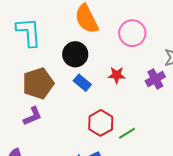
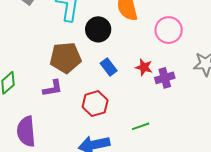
black circle: (75, 54) -> (98, 29), moved
purple cross: (155, 79) -> (165, 78), moved
red hexagon: (101, 123) -> (95, 104), moved

